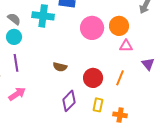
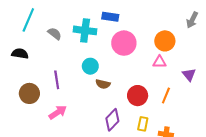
pink circle: (92, 28) -> (124, 43), moved
cyan circle: (14, 37) -> (90, 66), moved
pink triangle: (126, 46) -> (160, 62), moved
purple triangle: (148, 64) -> (189, 75), moved

